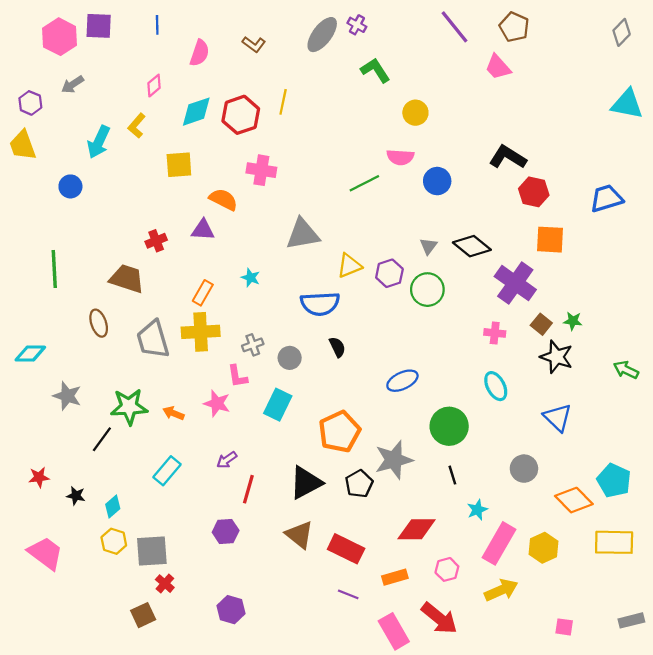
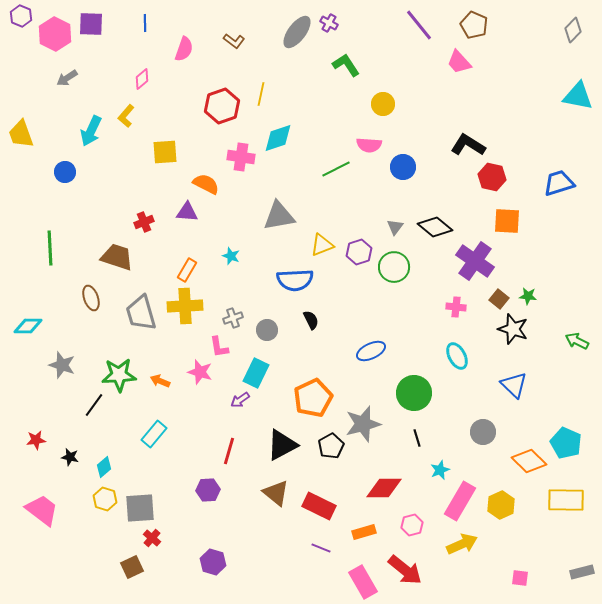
purple hexagon: (30, 103) -> (21, 16), moved
cyan diamond: (196, 112) -> (278, 138), moved
purple arrow: (227, 460) -> (240, 400), moved

